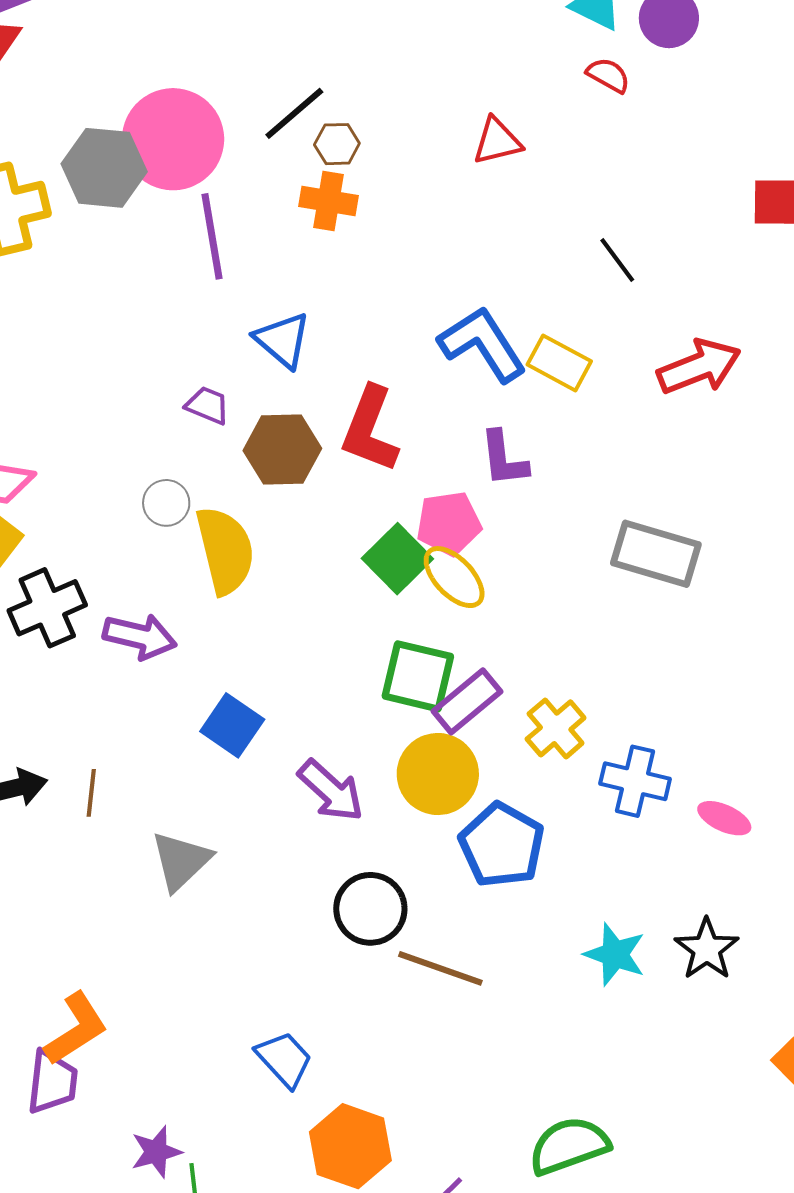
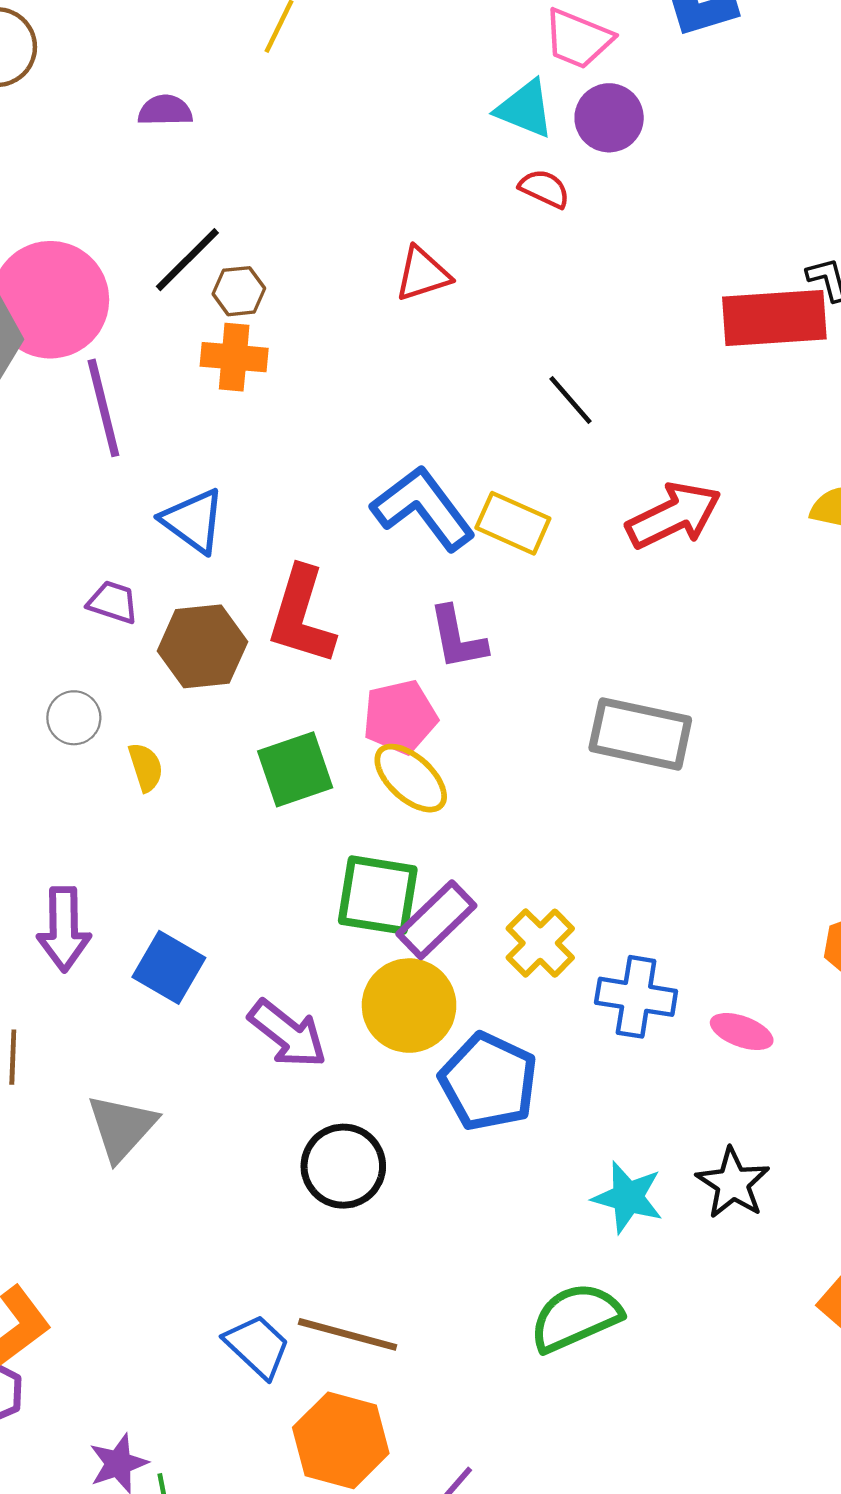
yellow semicircle: (225, 550) -> (146, 767), size x0.5
green square: (397, 559) -> (295, 769), moved, turned 30
purple arrow: (140, 636) -> (64, 929), moved, turned 80
brown line: (440, 968) -> (348, 1334), moved
green semicircle: (569, 1146) -> (576, 1317), moved

